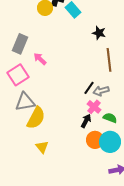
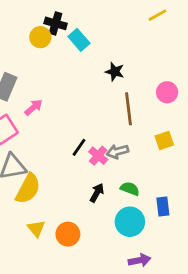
pink arrow: (40, 59) -> (33, 107), turned 96
black line: (89, 88) -> (79, 147), moved
pink cross: (94, 107) -> (98, 156), moved
orange circle: (95, 140) -> (68, 234), moved

